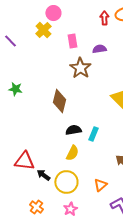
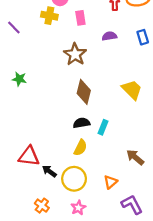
yellow cross: (43, 30) -> (49, 16), turned -35
pink rectangle: (72, 41) -> (80, 18), moved
brown star: (80, 68) -> (75, 54), moved
brown diamond: (59, 101) -> (84, 92), moved

